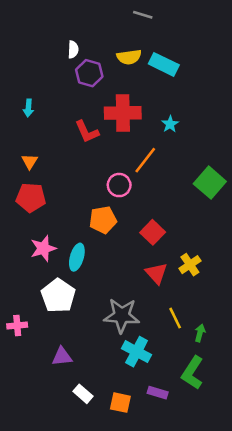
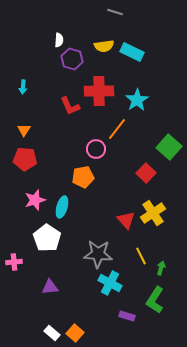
cyan star: (170, 124) -> (137, 100), size x1.6
red square: (153, 232) -> (146, 173), moved
yellow cross: (190, 265) -> (153, 213), size x1.4
white rectangle: (83, 394) -> (52, 333), moved
orange square: (120, 403) -> (75, 333), moved, turned 30

